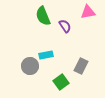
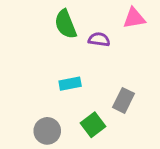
purple semicircle: (65, 26) -> (99, 39), turned -48
gray circle: (30, 66) -> (47, 131), moved

